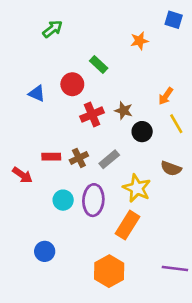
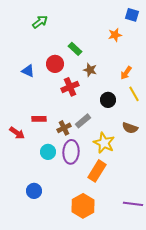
orange star: (139, 41) -> (115, 35), moved
brown star: (124, 111) -> (90, 70), moved
brown cross: (79, 158) -> (64, 128), moved

